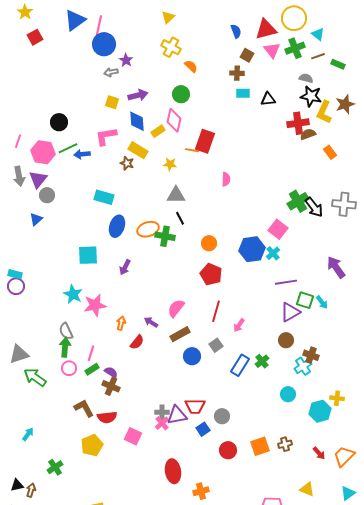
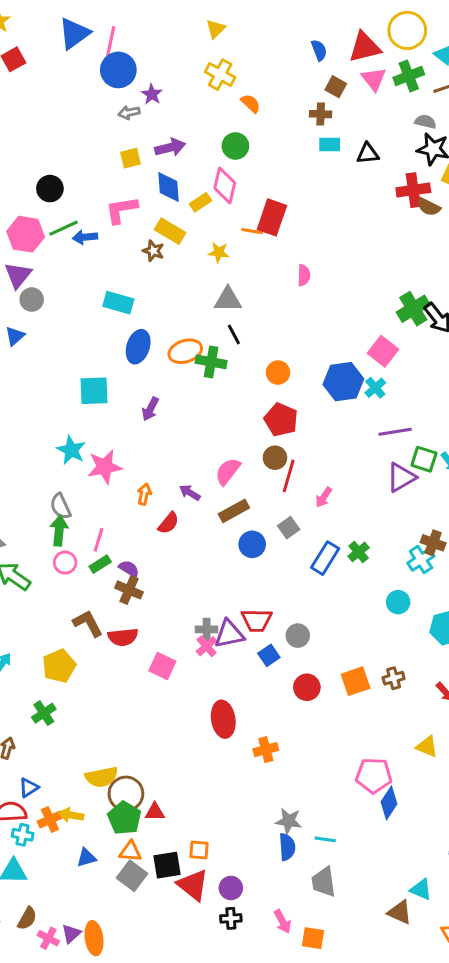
yellow square: (112, 102) -> (131, 158), turned -32
brown semicircle: (308, 134) -> (429, 207), turned -133
brown circle: (286, 340) -> (275, 458), moved
yellow pentagon: (92, 445) -> (59, 666), moved

